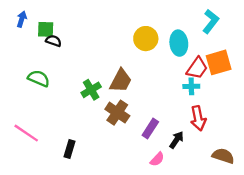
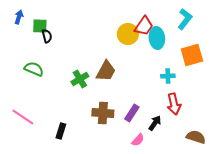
black semicircle: (54, 41) -> (47, 36), turned 56
red trapezoid: (197, 68) -> (144, 26), moved
brown cross: (117, 113) -> (103, 113), moved, turned -30

